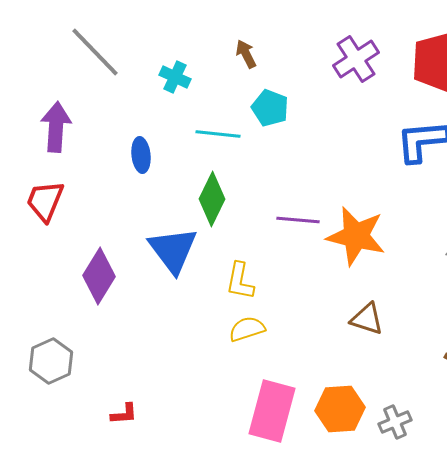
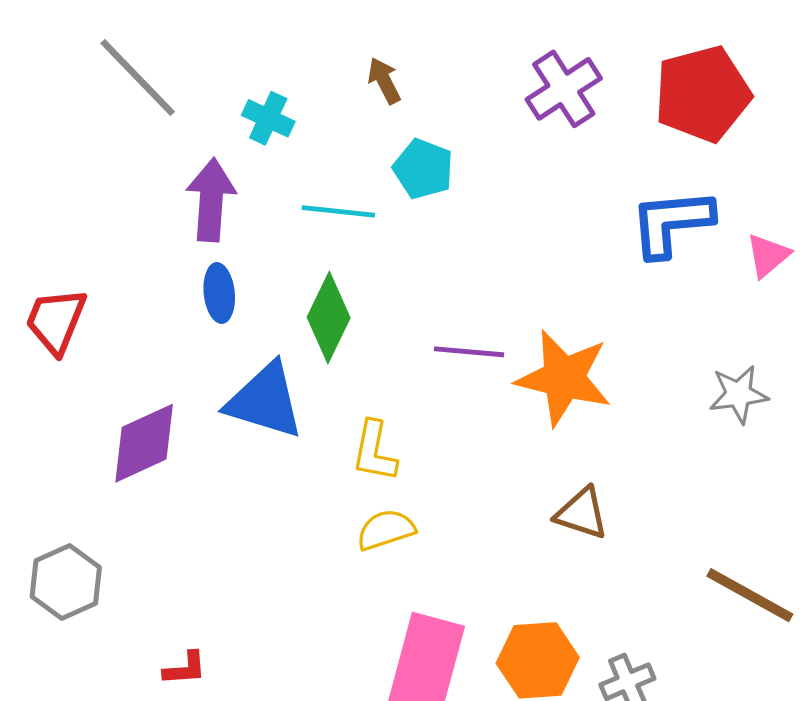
purple arrow: (56, 127) -> (211, 200), moved
blue ellipse: (141, 155) -> (219, 293), moved
blue triangle: (173, 250) -> (265, 401), turned -36
purple diamond: (99, 276) -> (144, 443), turned 34

